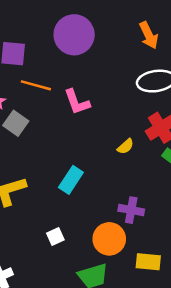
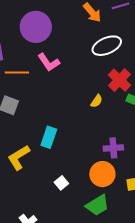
pink L-shape: (77, 102) -> (49, 62), moved
cyan rectangle: (71, 180) -> (49, 137), moved

